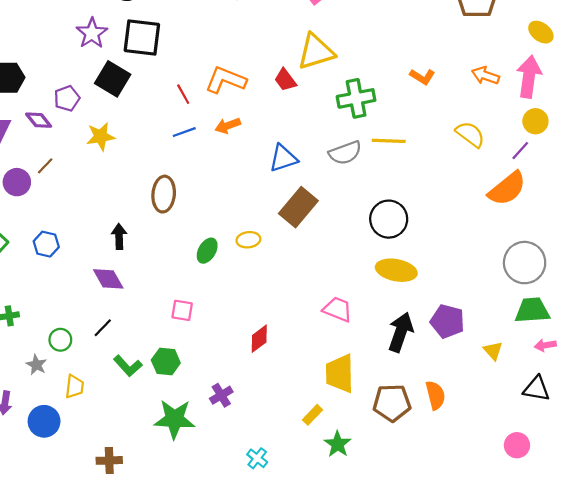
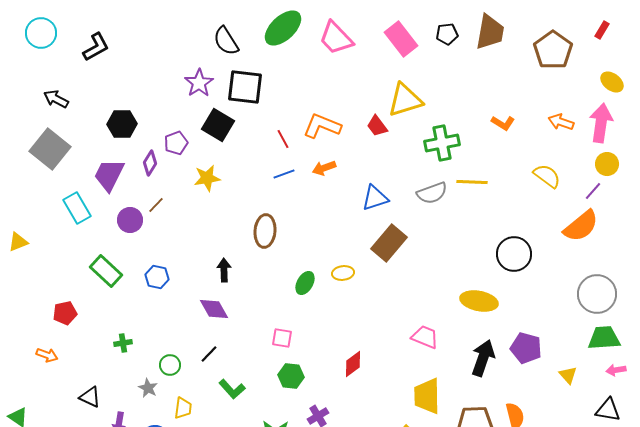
purple diamond: (39, 120) -> (150, 163), turned 70
black circle: (389, 219) -> (514, 254), moved
green hexagon: (166, 362) -> (291, 376), moved

